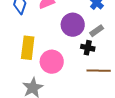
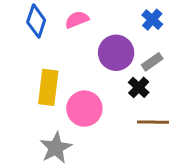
black cross: (88, 48) -> (139, 87), turned 32

